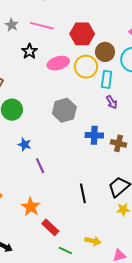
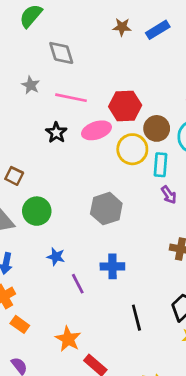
gray star: (12, 25) -> (31, 85), moved
pink ellipse: (58, 63) -> (96, 130), moved
blue cross: (94, 135) -> (112, 266), moved

